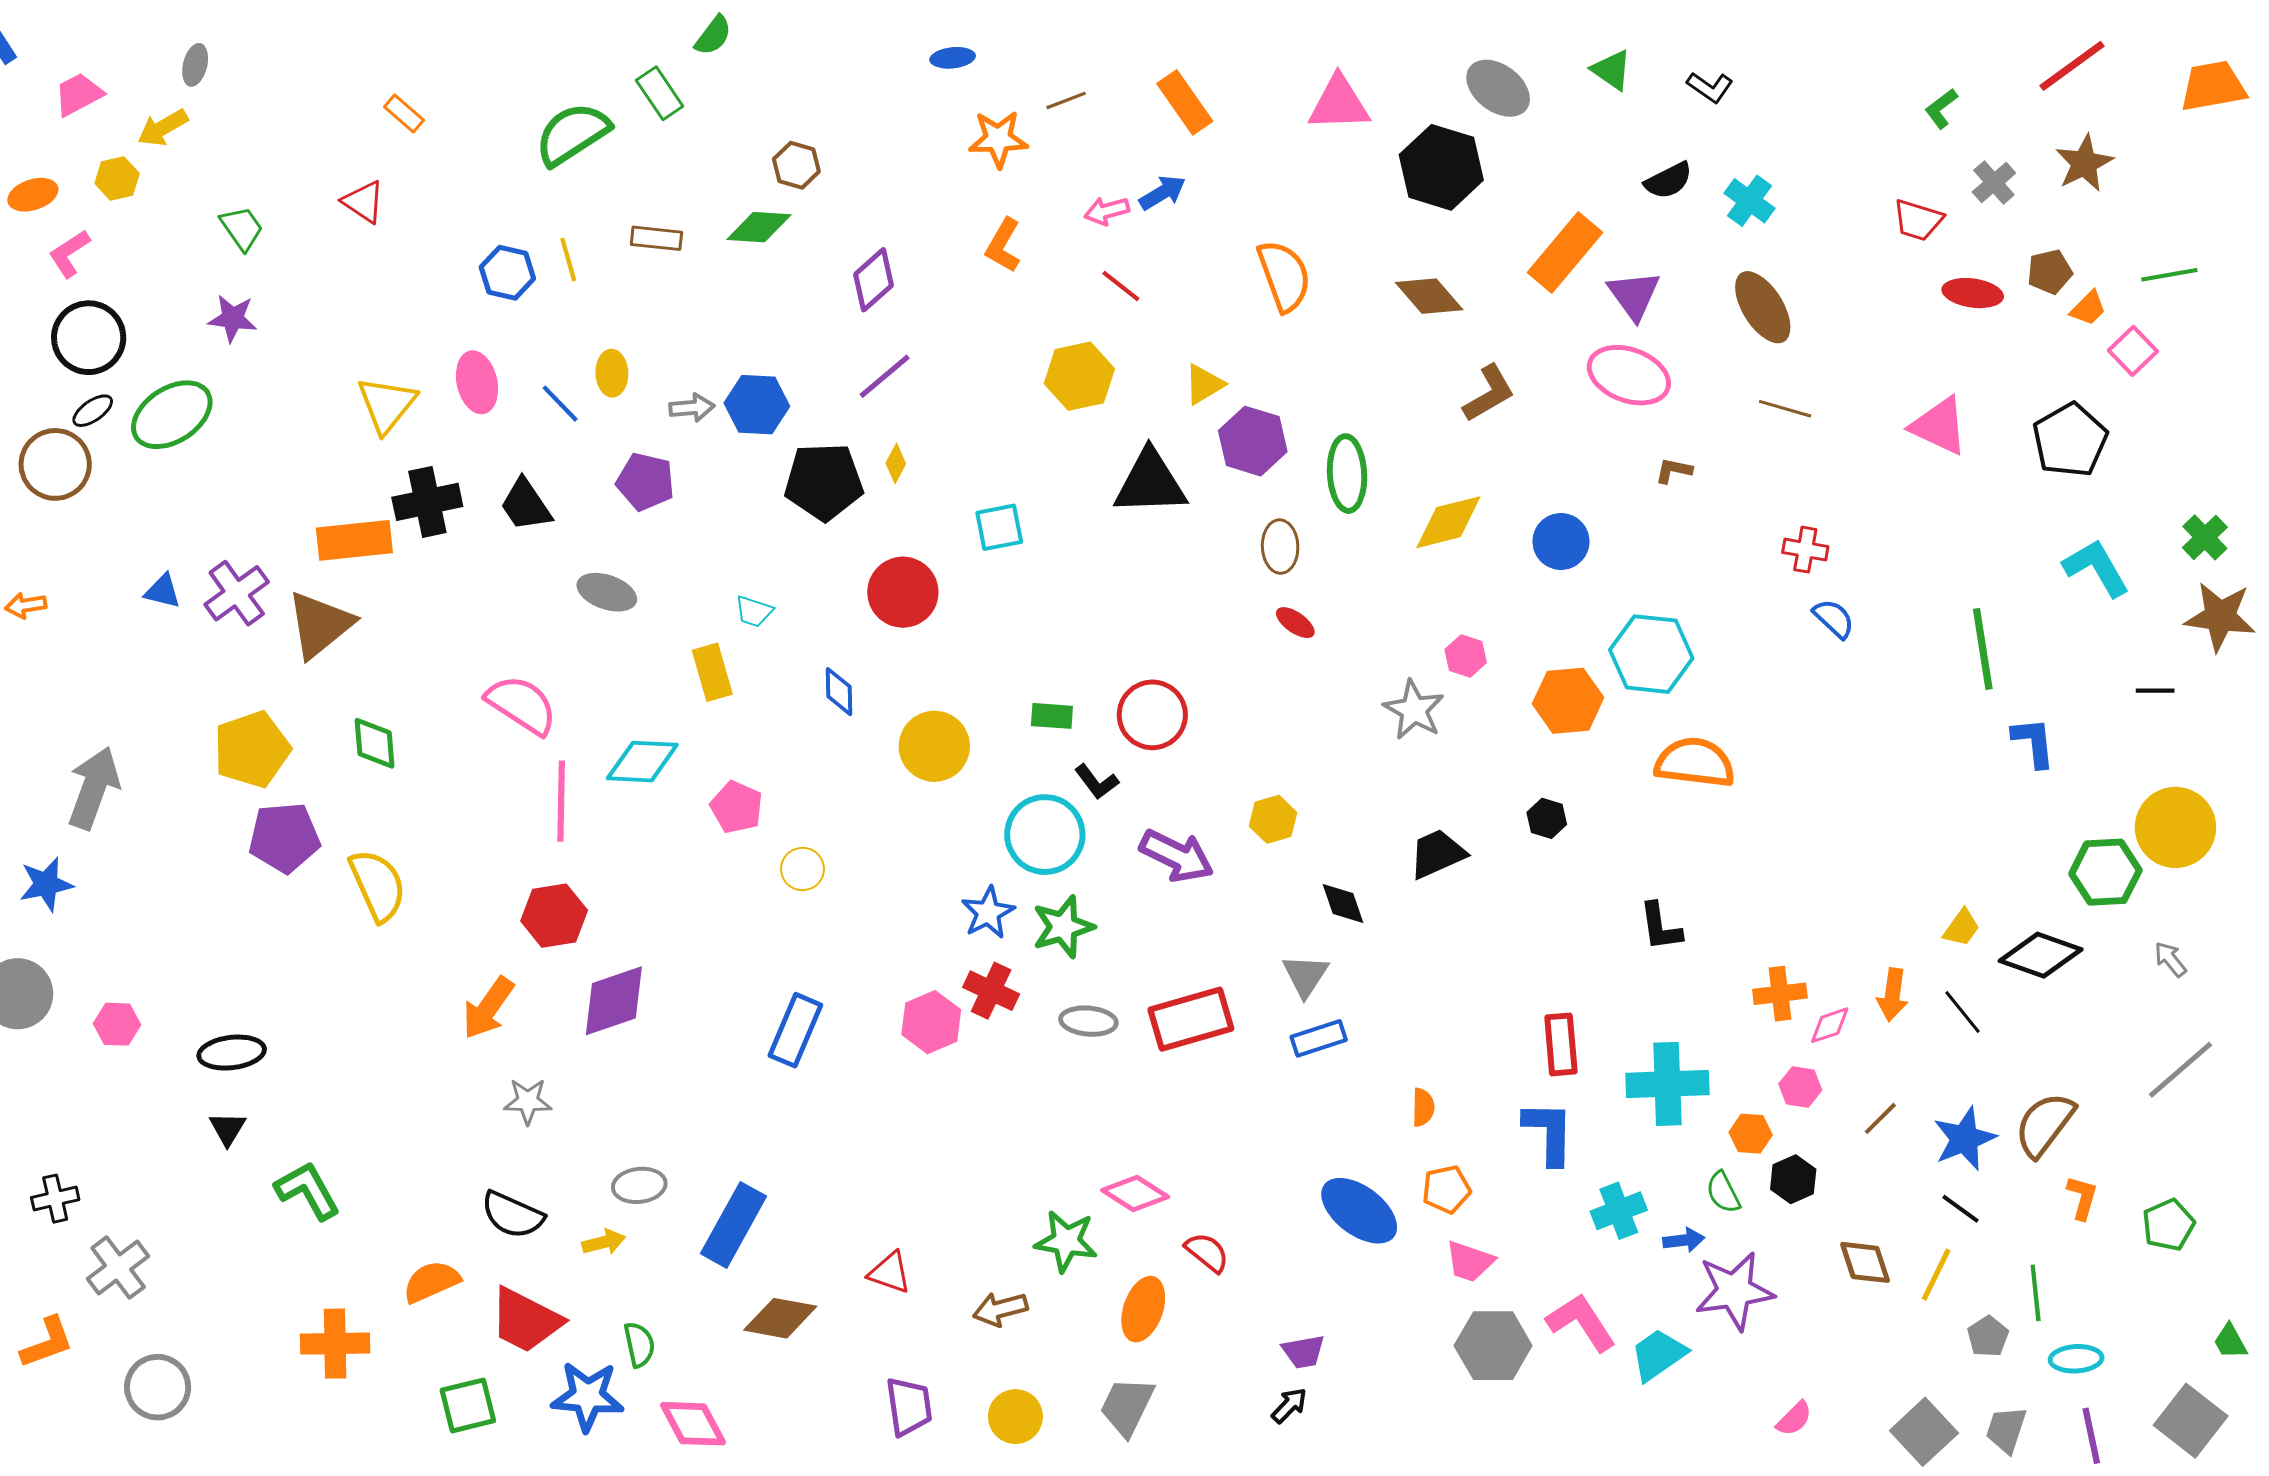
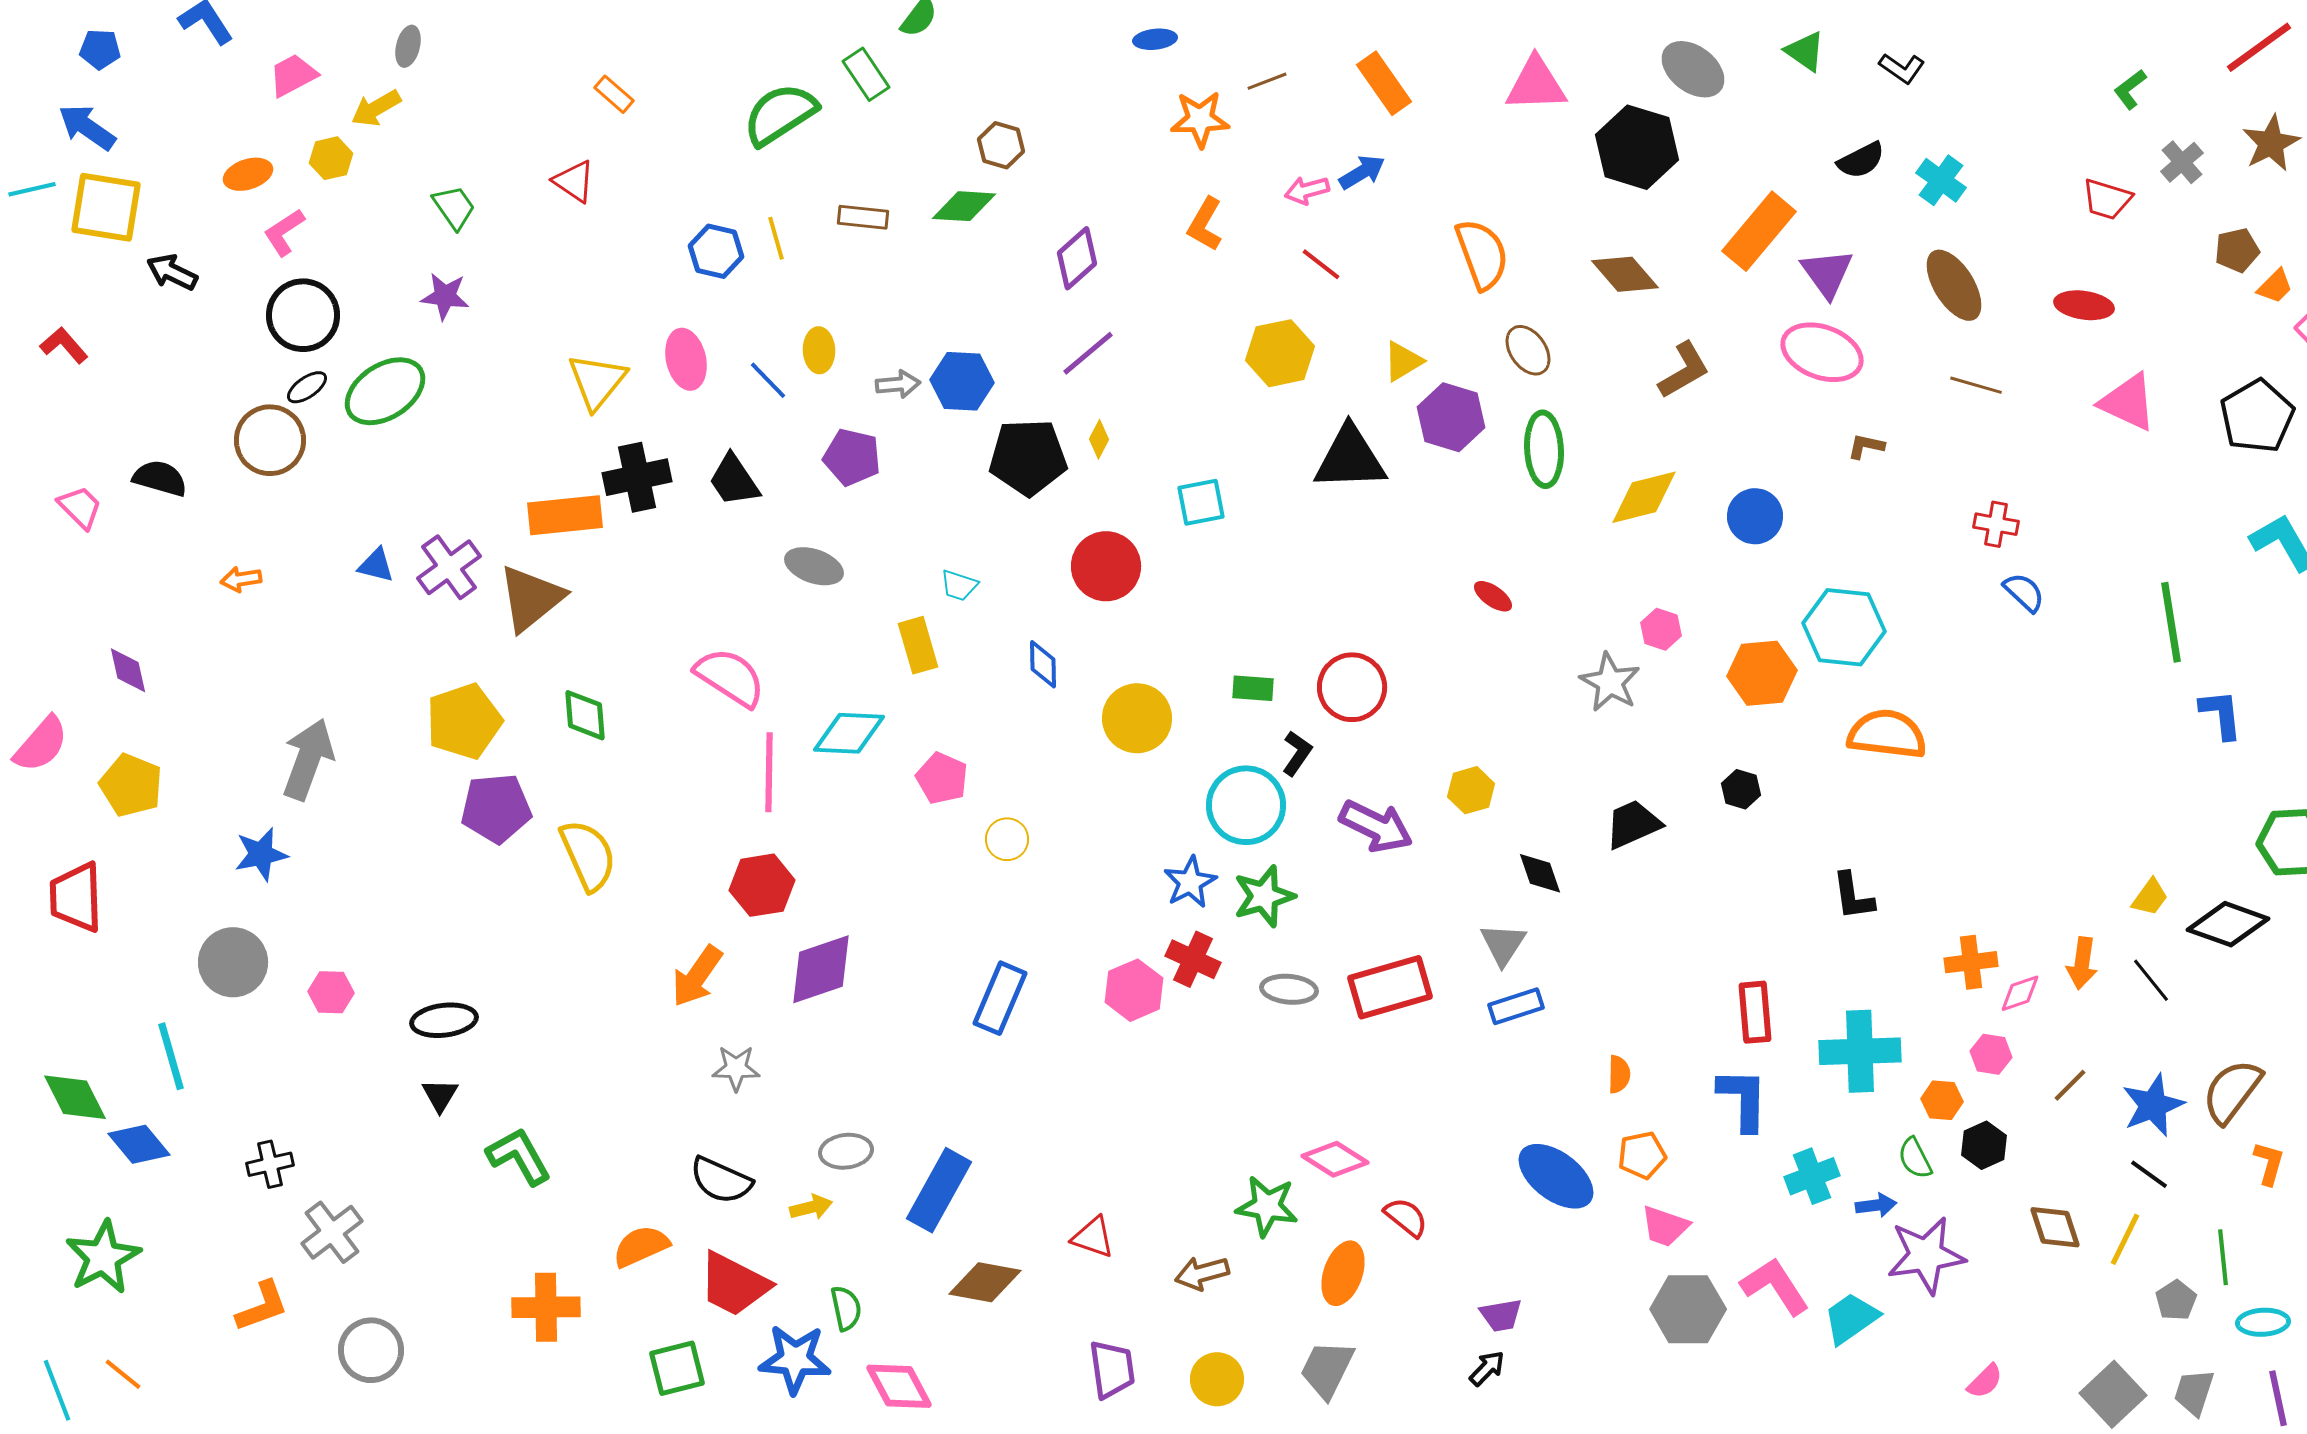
red ellipse: (1973, 293) -> (2084, 305), moved
brown ellipse: (1280, 547) -> (1528, 350), moved, turned -33
black L-shape: (1097, 782) -> (1297, 753), turned -108

